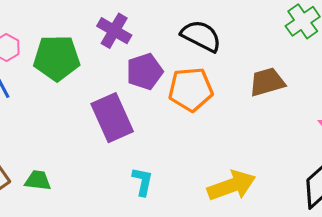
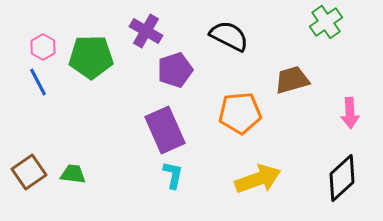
orange pentagon: (191, 89) -> (240, 113), moved
purple rectangle: (112, 118) -> (165, 130), moved

